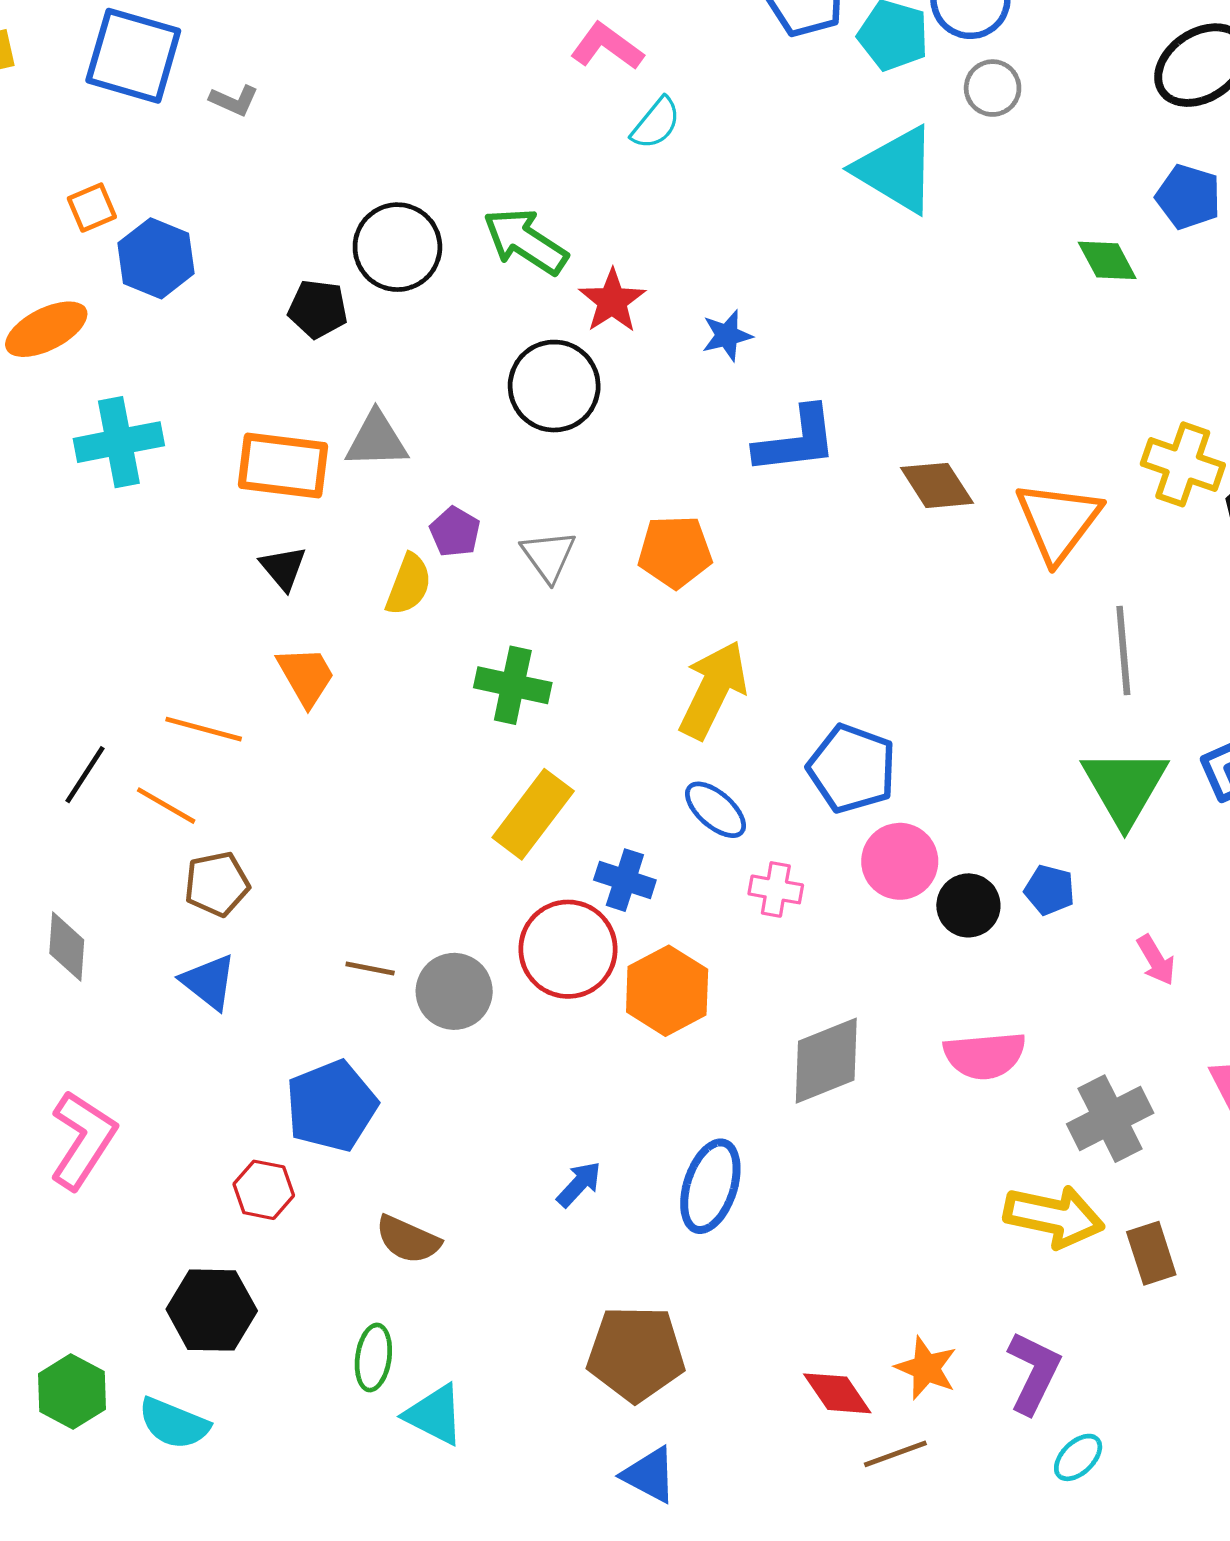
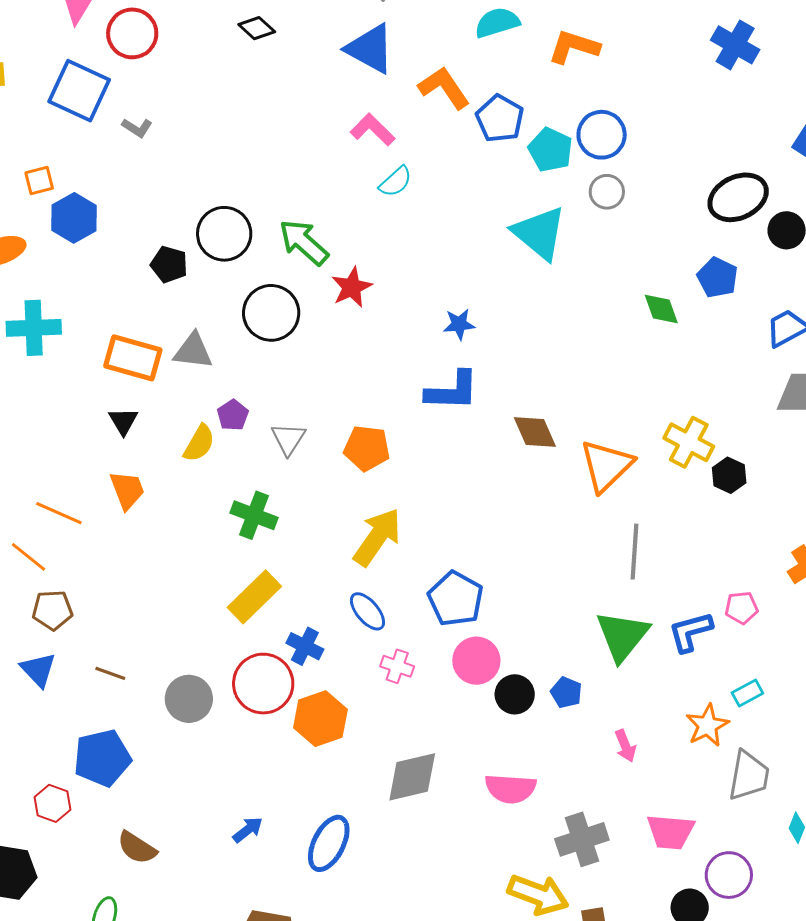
blue star: (727, 335) -> (459, 324), moved
black circle: (554, 386) -> (271, 313), moved
brown line: (370, 969) -> (110, 673), moved

